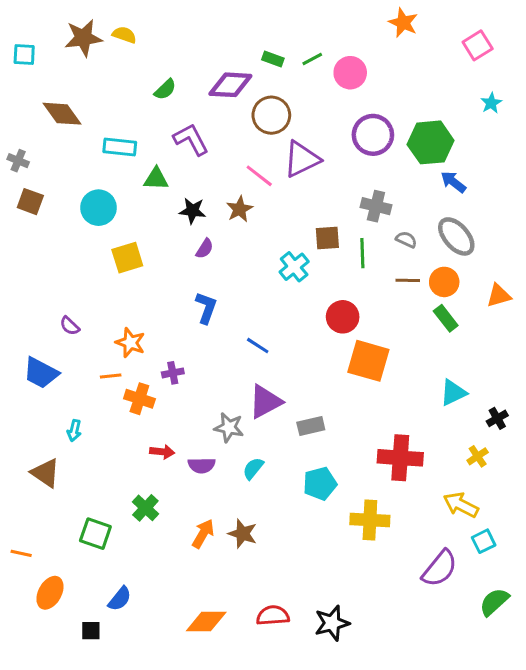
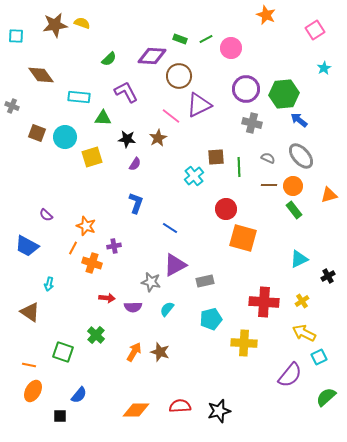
brown square: (30, 202) -> (37, 133), moved
gray cross: (376, 206) -> (252, 123), moved
yellow square: (127, 258) -> (92, 157), moved
orange line: (111, 376) -> (73, 248), turned -56
yellow cross: (478, 456) -> (302, 301), moved
orange line: (21, 553) -> (29, 365), moved

